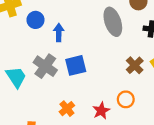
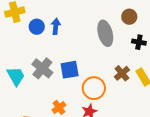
blue arrow: (59, 33) -> (56, 26), moved
orange circle: (126, 99) -> (94, 88), moved, size x1.5

